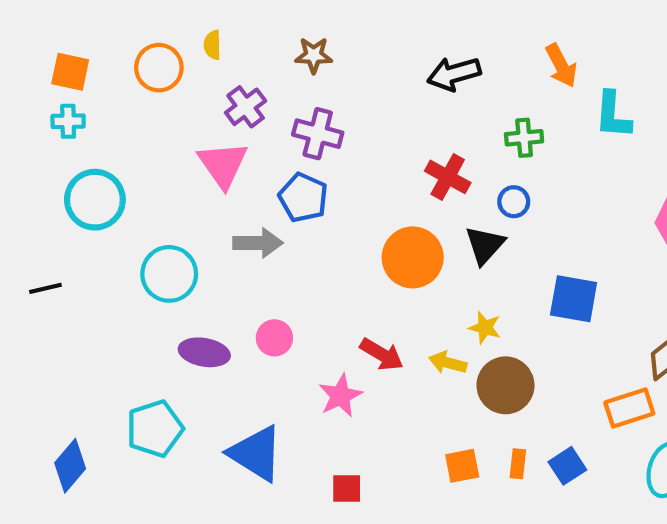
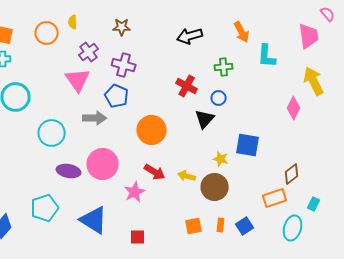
orange circle: (413, 257) -> (152, 130), moved
yellow star: (485, 328) -> (221, 159), moved
pink circle: (274, 338) -> (103, 164), size x1.8

